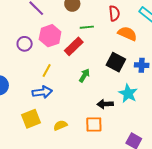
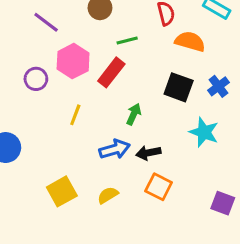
blue cross: (142, 65) -> (218, 86), turned -32
blue arrow: (42, 92) -> (115, 149), moved
black arrow: (105, 104) -> (148, 153), moved
orange square: (94, 125) -> (159, 187), turned 36

